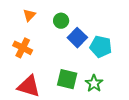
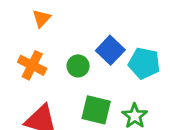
green circle: (61, 21) -> (78, 66), moved

